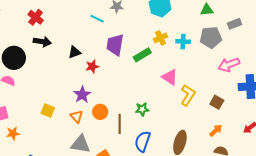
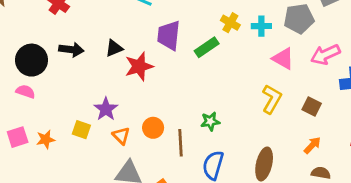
yellow cross: (161, 38) -> (230, 23), turned -32
black arrow: (42, 42) -> (71, 50), moved
red star: (92, 66) -> (139, 66), size x1.5
pink triangle: (170, 77) -> (283, 59), moved
purple star: (82, 95) -> (106, 109), moved
orange star: (13, 133) -> (46, 139), moved

